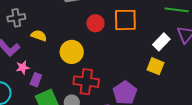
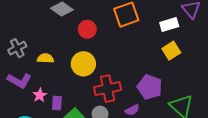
red circle: (95, 23) -> (87, 29), moved
white rectangle: (161, 42) -> (169, 25), turned 48
yellow square: (155, 66) -> (171, 51), turned -36

